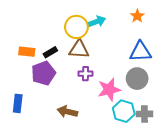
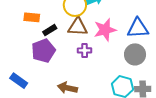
orange rectangle: (27, 52) -> (32, 17), moved
pink star: (109, 90) -> (105, 30), moved
blue rectangle: (18, 103) -> (19, 81), turned -60

